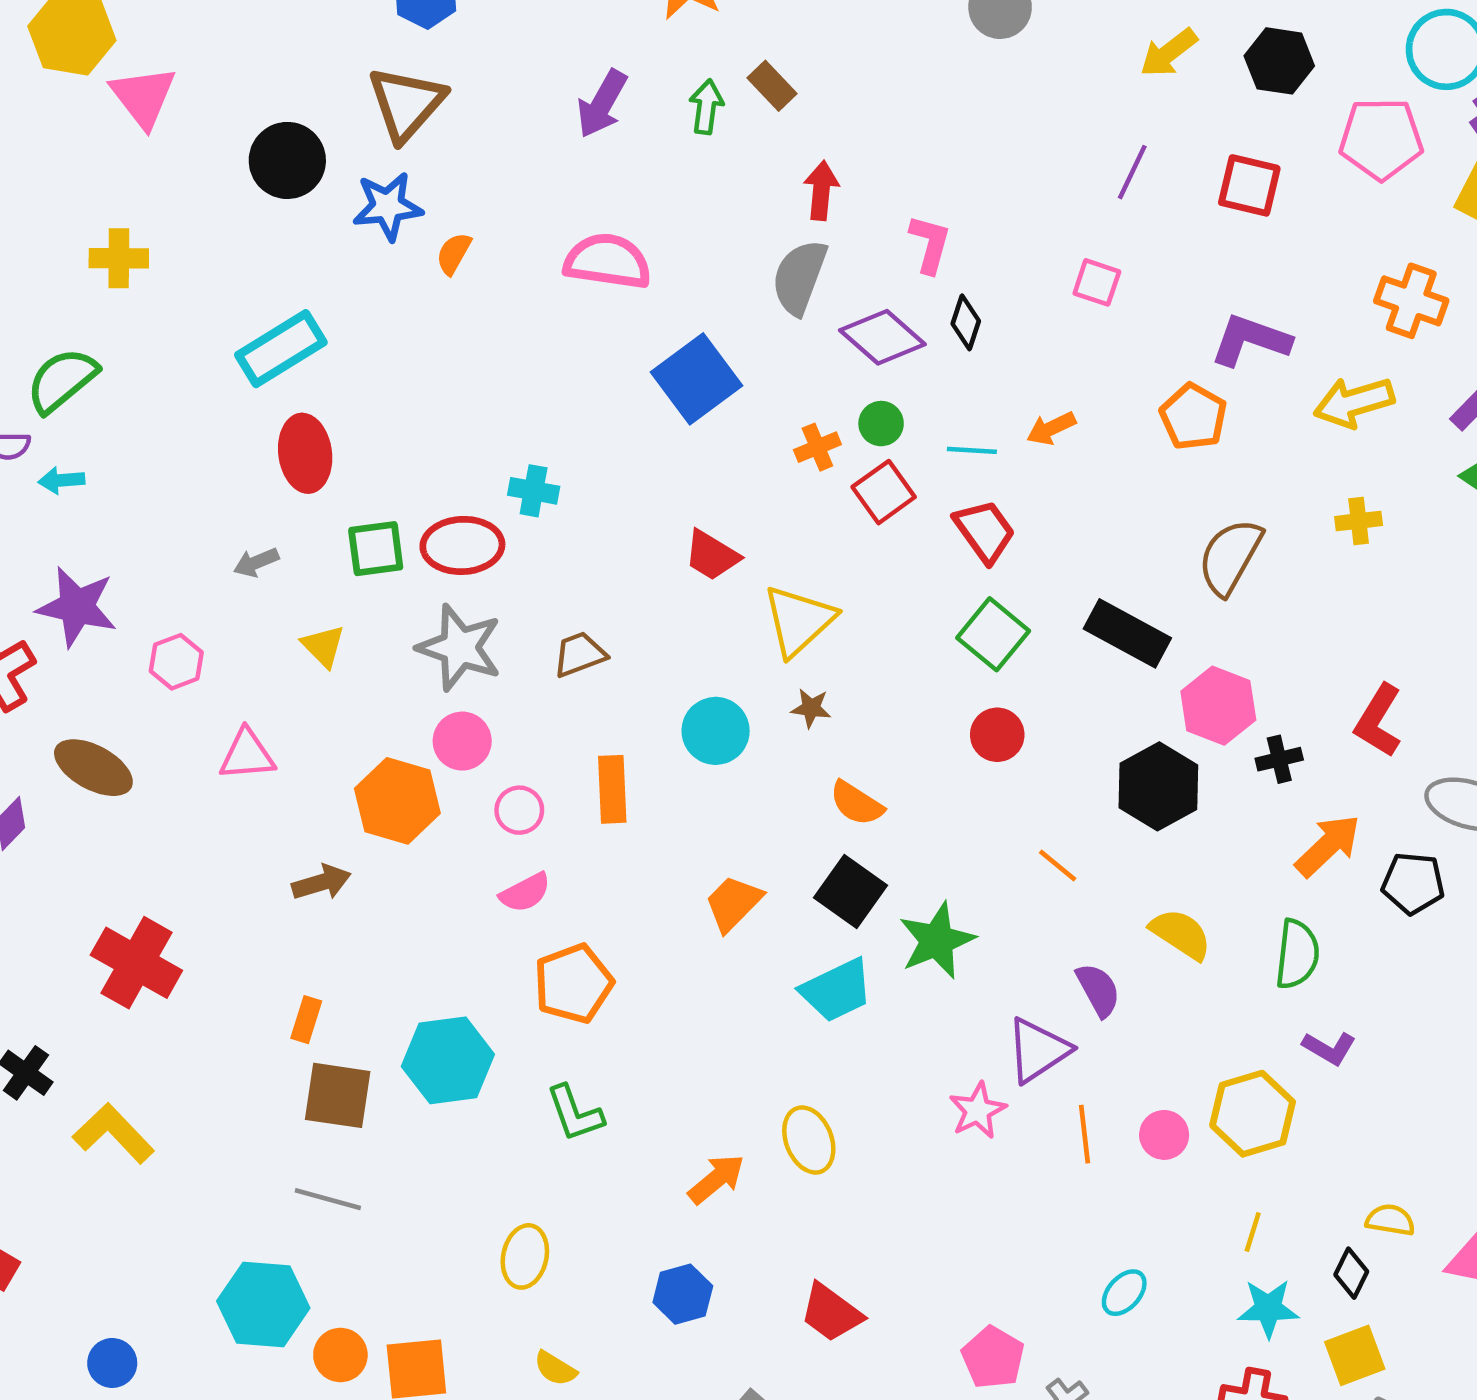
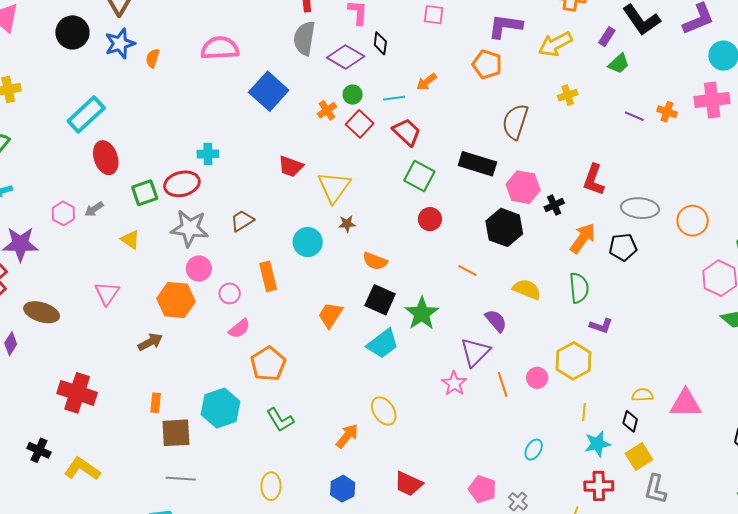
pink hexagon: (176, 662) -> (63, 213), moved
pink triangle: (247, 755) -> (107, 293), turned -40

